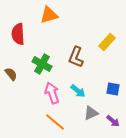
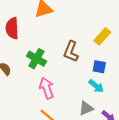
blue square: (113, 89) -> (99, 67), moved
cyan arrow: (78, 91) -> (96, 86), moved

